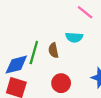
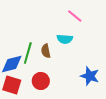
red circle: (61, 83) -> (41, 81), moved

